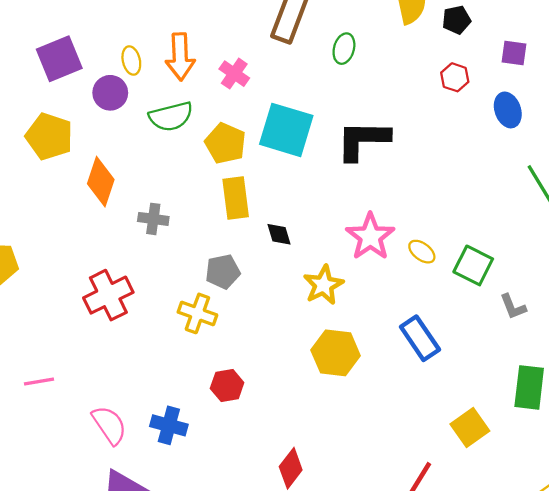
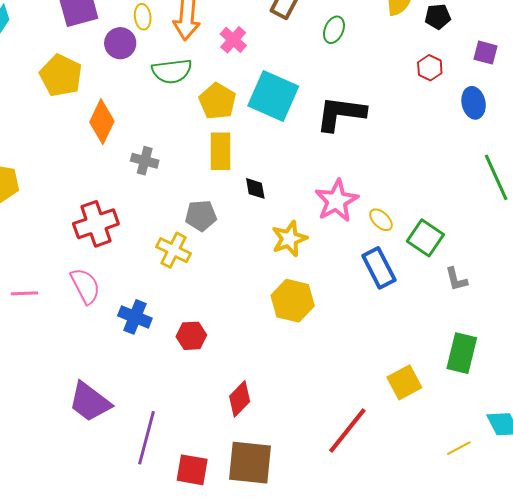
blue rectangle: (420, 338) -> (379, 268), moved
red hexagon: (227, 385) -> (191, 336), moved
pink semicircle: (109, 425) -> (85, 286), moved
blue cross: (169, 425) -> (135, 317), moved

